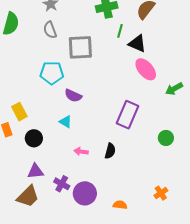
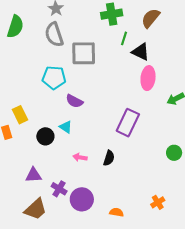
gray semicircle: (50, 30) -> (54, 35), size x1.4
pink ellipse: (146, 69) -> (148, 78), turned 45
black circle: (34, 138) -> (45, 136), moved
green circle: (166, 138) -> (174, 153), moved
brown trapezoid: (28, 196) -> (36, 209), moved

